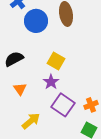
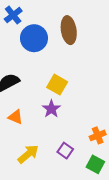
orange triangle: (20, 89) -> (15, 117), turned -32
purple square: (63, 105) -> (65, 151), moved, size x0.6

